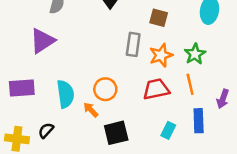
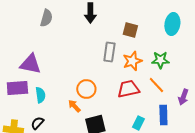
purple triangle: (42, 41) -> (30, 64), moved, turned 45
green star: (195, 54) -> (160, 60), turned 30
orange line: (190, 84) -> (156, 85), turned -30
cyan semicircle: (65, 94) -> (40, 95), moved, size x0.7

